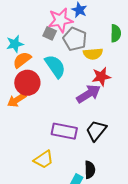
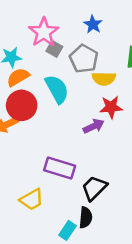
pink star: (60, 20) -> (44, 32), moved, turned -30
purple arrow: (89, 94) -> (94, 126), size x0.7
black trapezoid: (96, 131) -> (94, 188), moved

